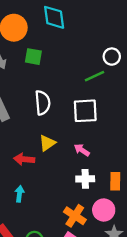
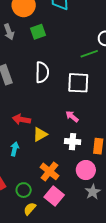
green square: (33, 57) -> (38, 32), turned -35
yellow triangle: (47, 143) -> (40, 134), moved
orange cross: (75, 216) -> (50, 171), moved

